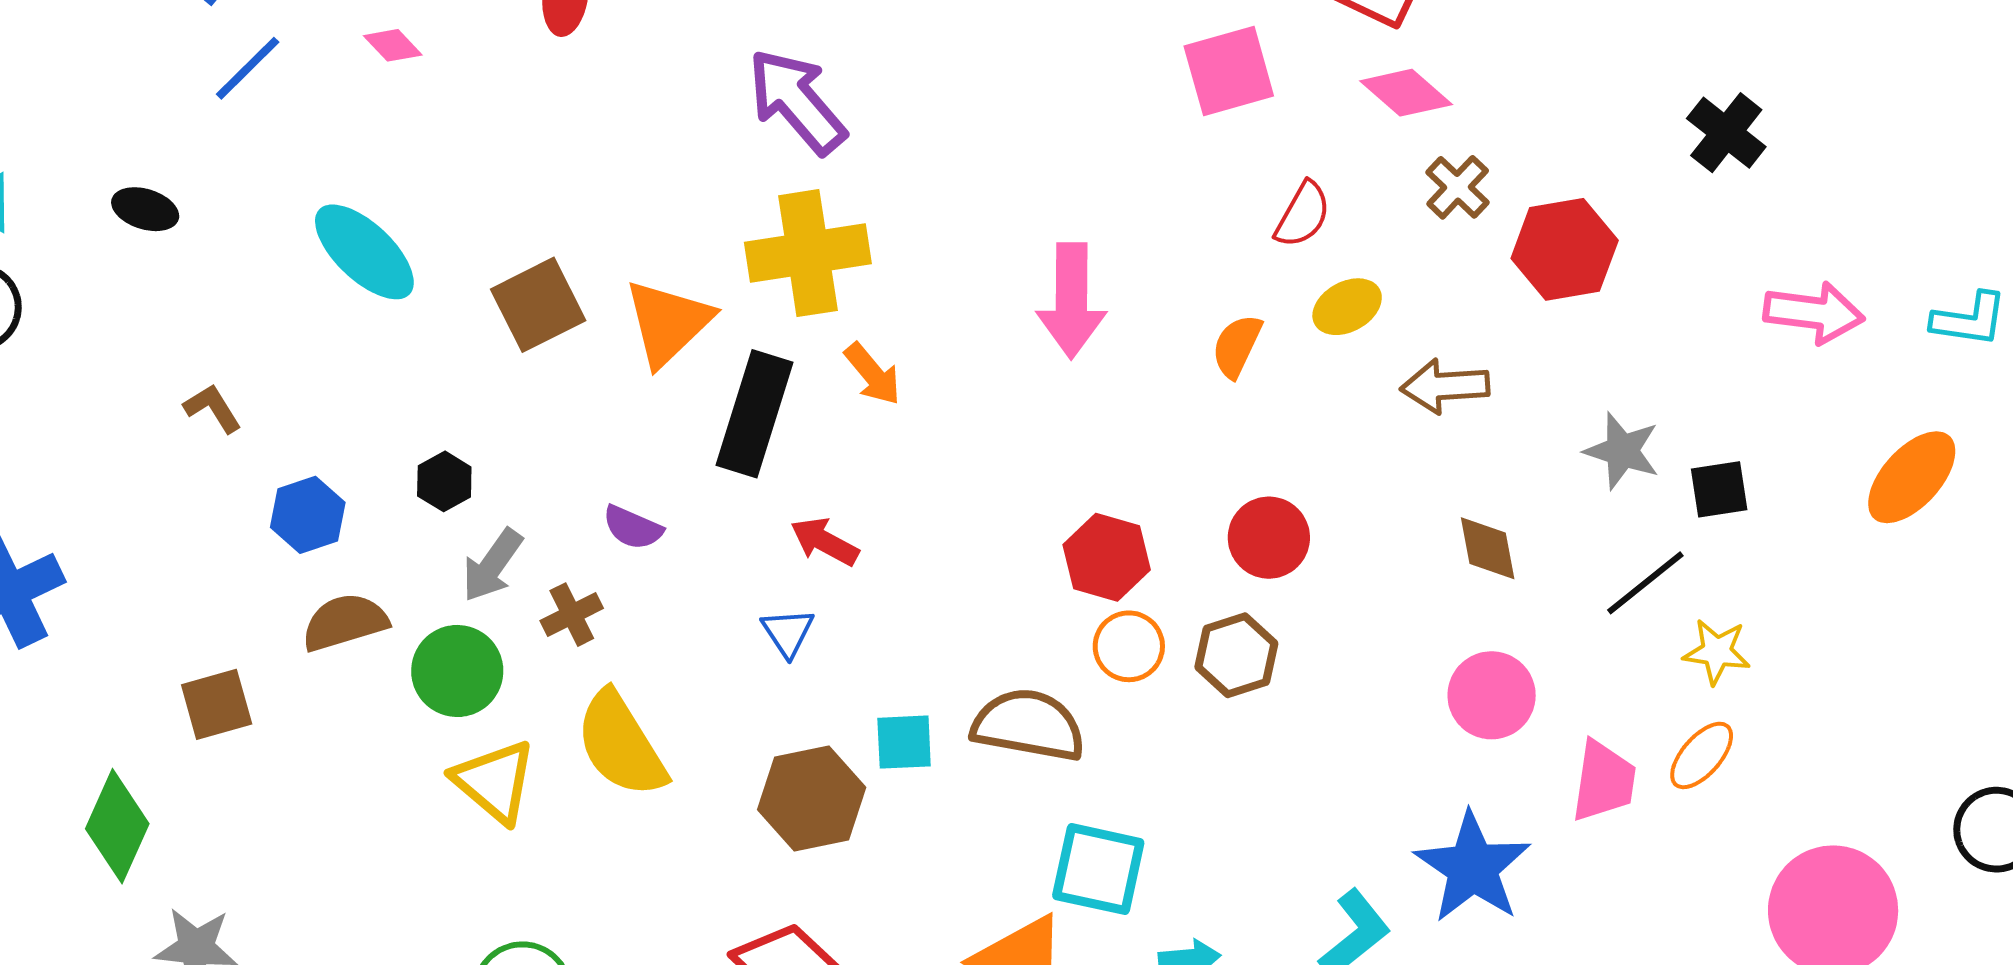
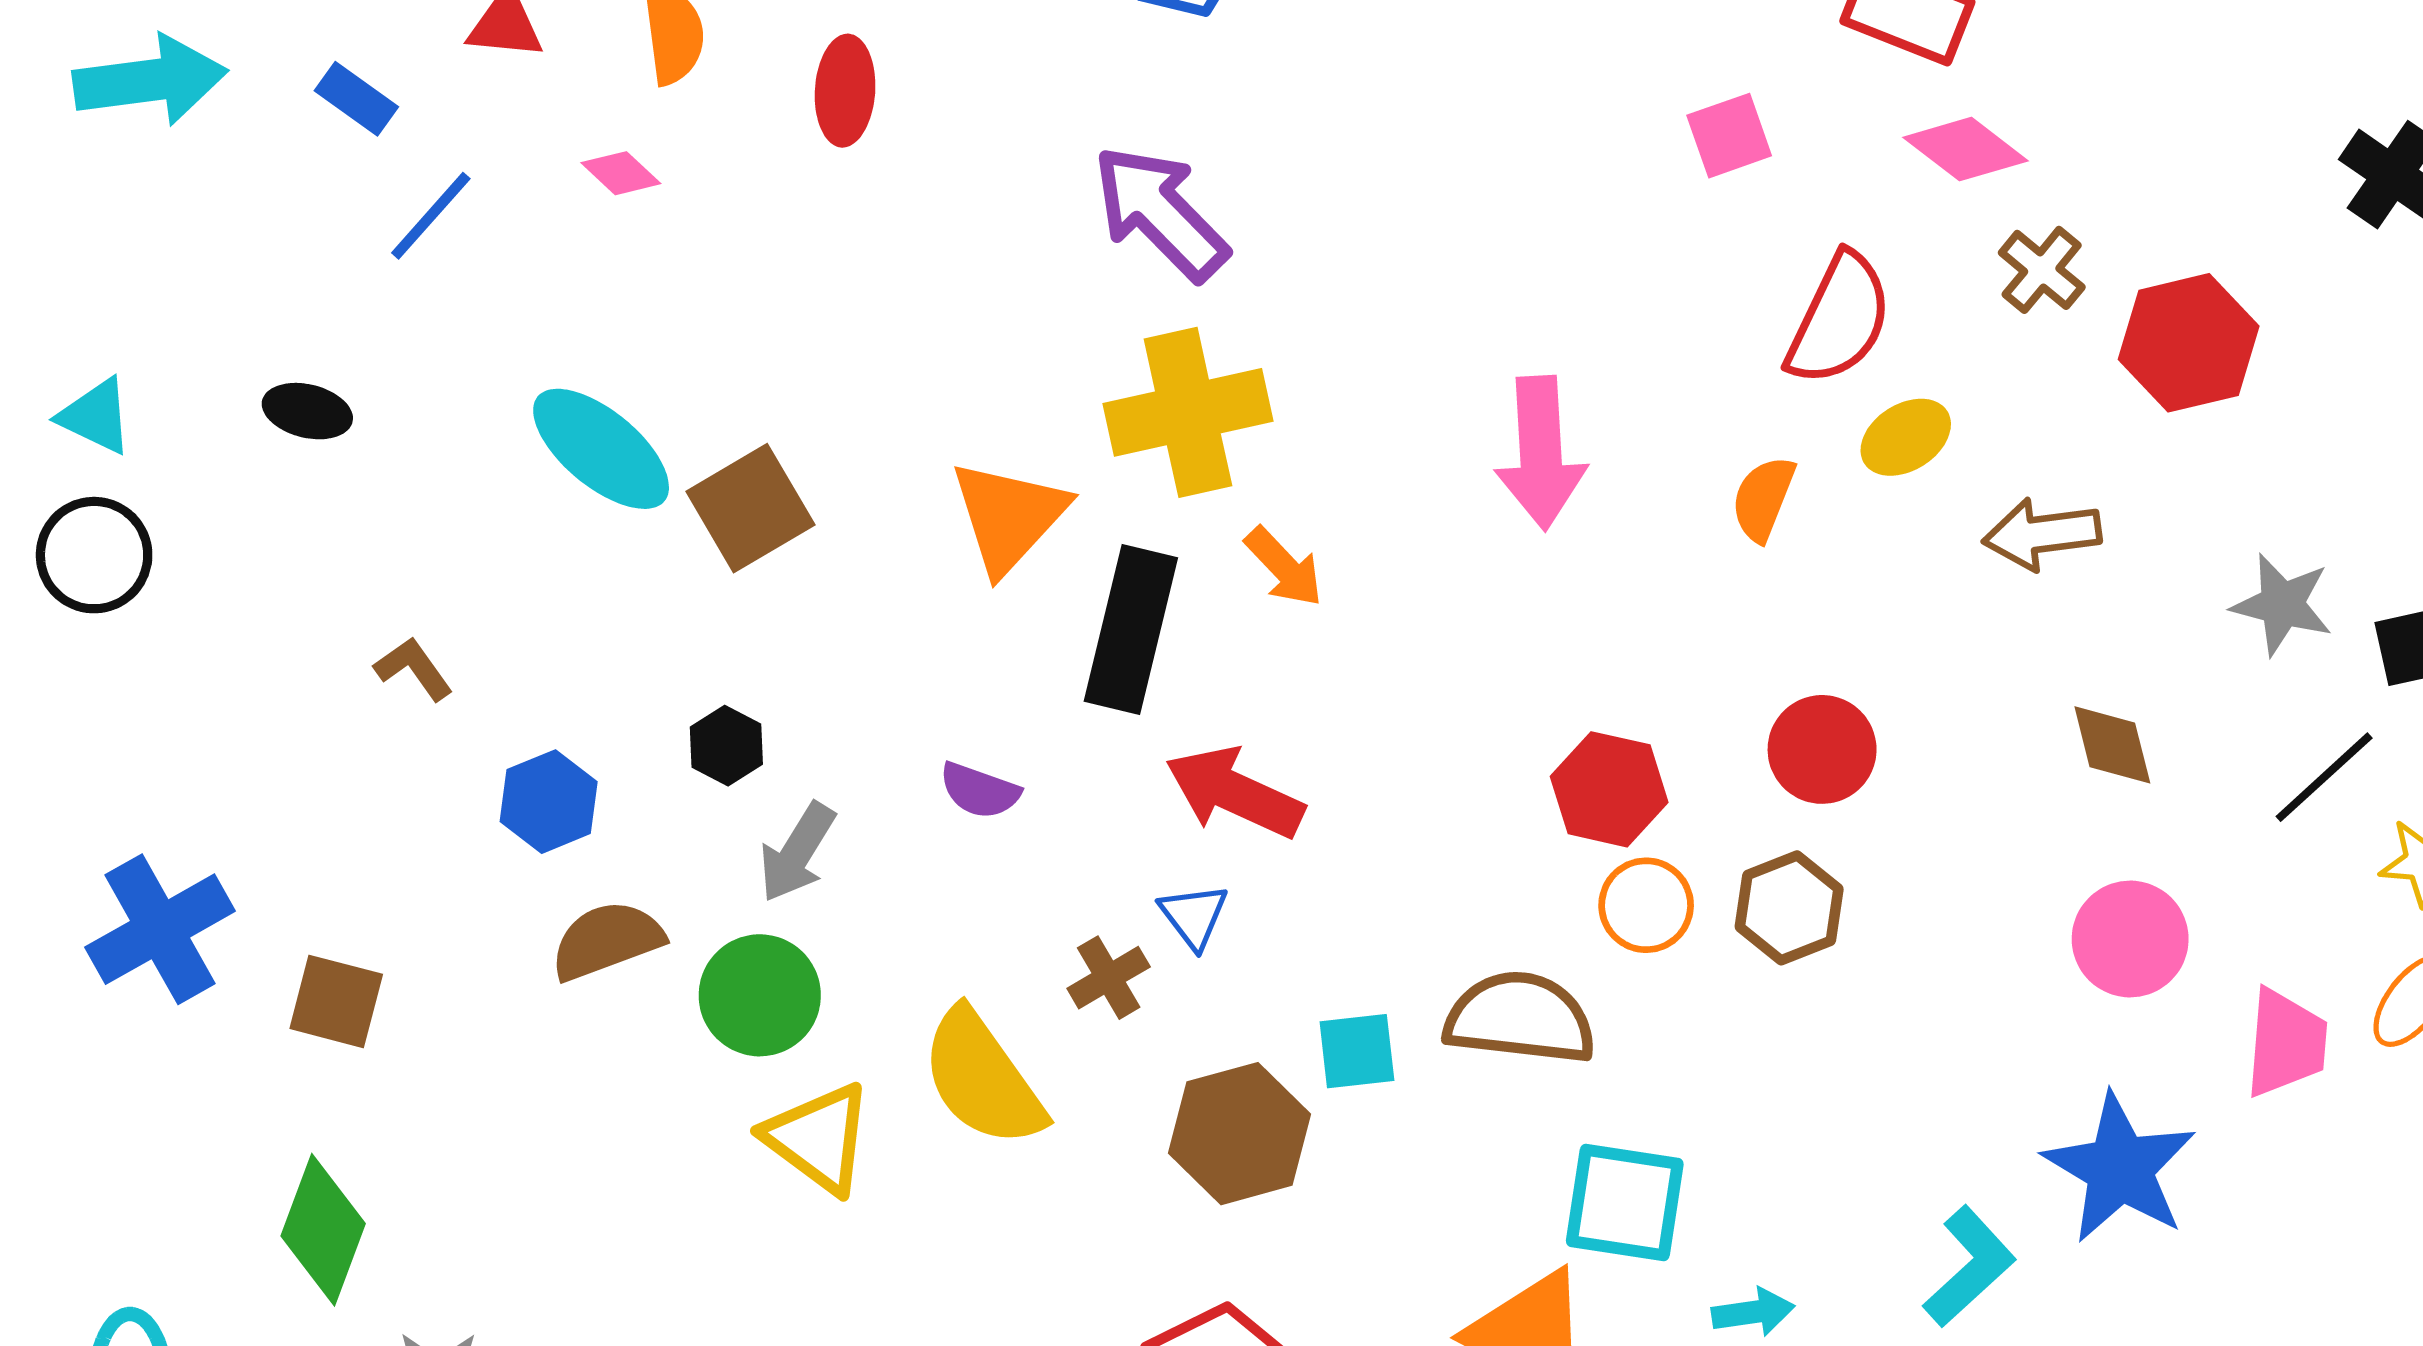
pink square: (1229, 71) -> (1729, 136), size x0.7
red semicircle: (1303, 215) -> (1839, 319), size x1.5
brown square: (538, 305) -> (750, 508), moved
red arrow: (825, 542) -> (1235, 793), size x1.5
brown cross: (572, 615) -> (1109, 978), moved
brown square: (217, 704) -> (336, 1001), moved, turned 34

